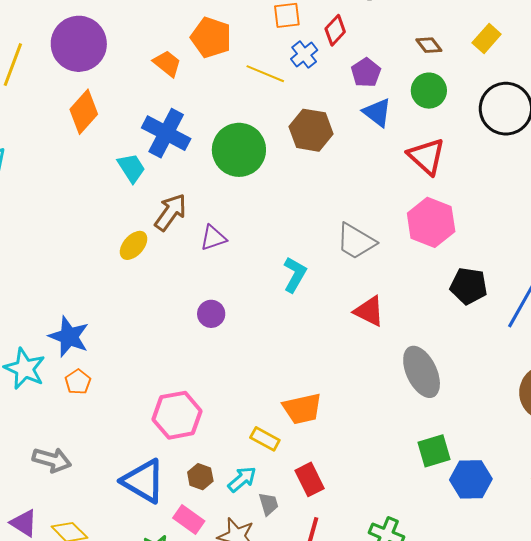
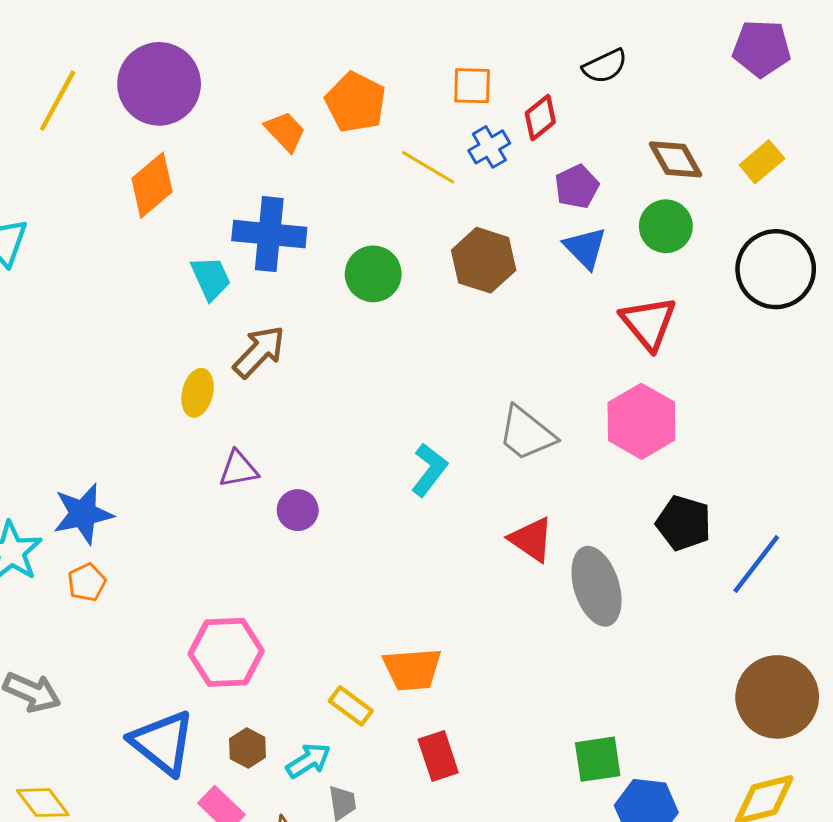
brown diamond: (429, 45) -> (675, 159), size x1.4
blue cross: (166, 133) -> (269, 234), turned -30
green circle: (239, 150) -> (373, 274), size x0.7
purple triangle: (213, 238) -> (238, 469), moved
yellow ellipse: (134, 245) -> (198, 393), turned -36
blue star: (69, 337) -> (83, 514), turned 30
gray ellipse: (422, 372) -> (596, 586), moved
red rectangle: (310, 479) -> (438, 756), moved

